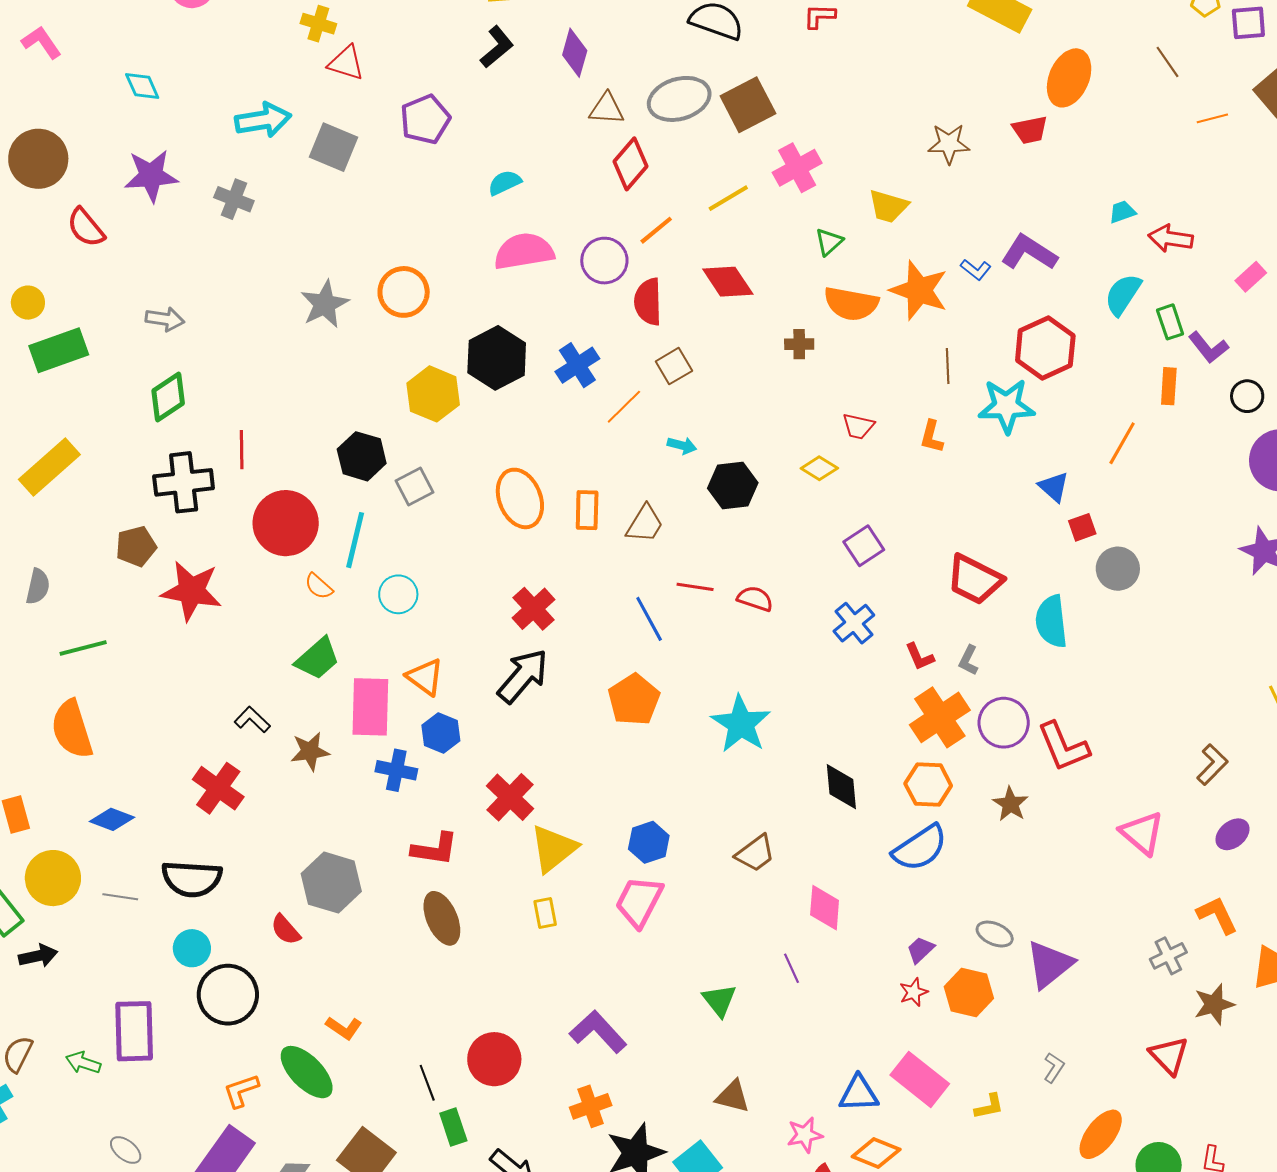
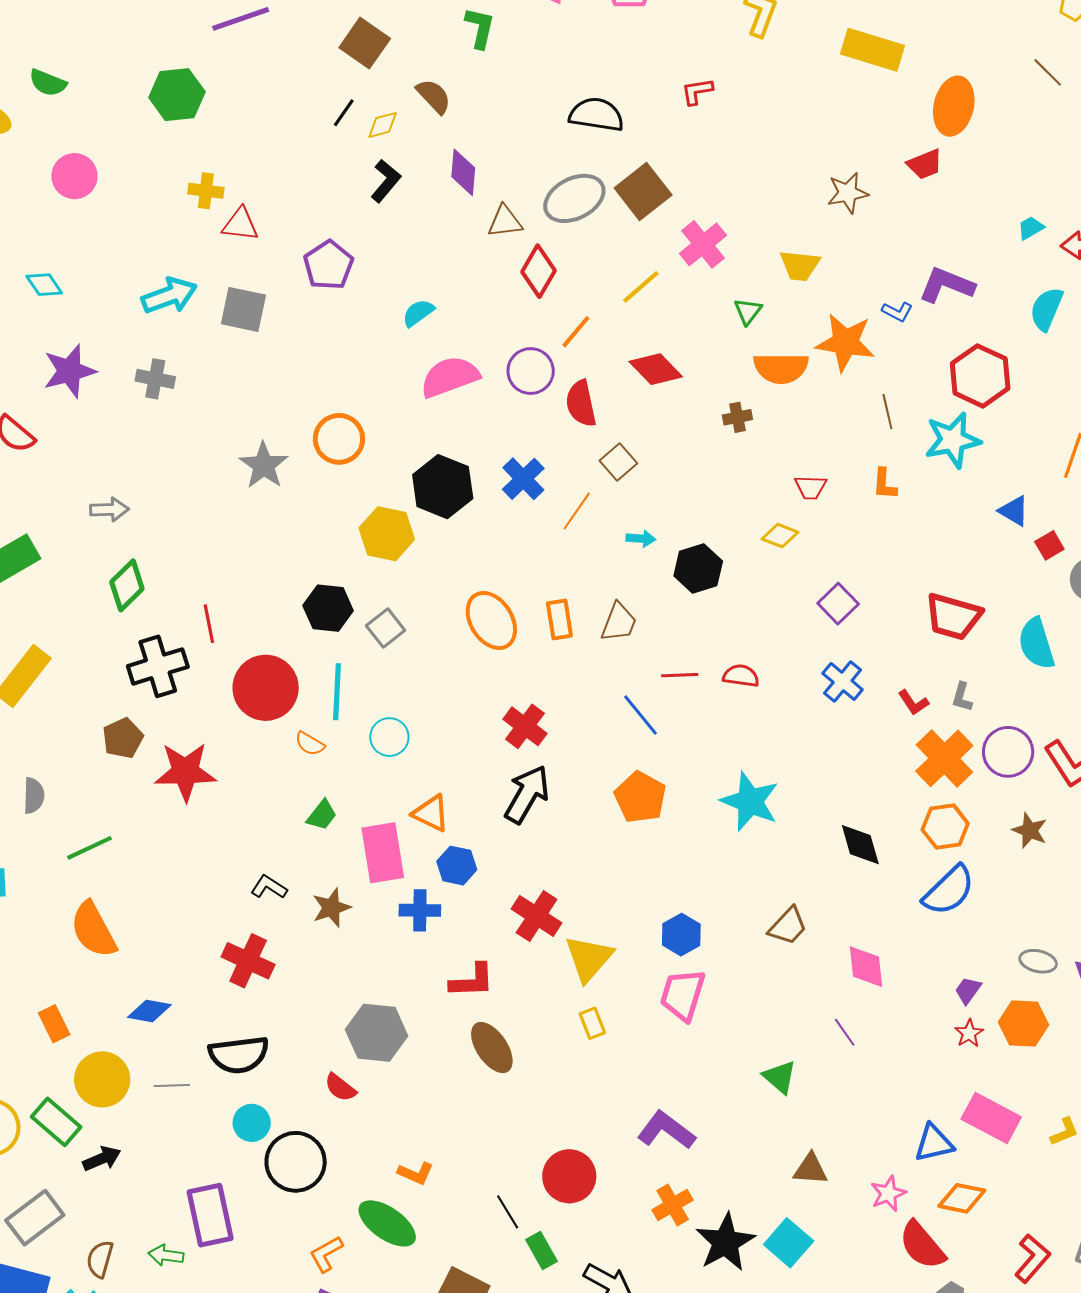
green trapezoid: (317, 659) -> (322, 815), size x0.7

